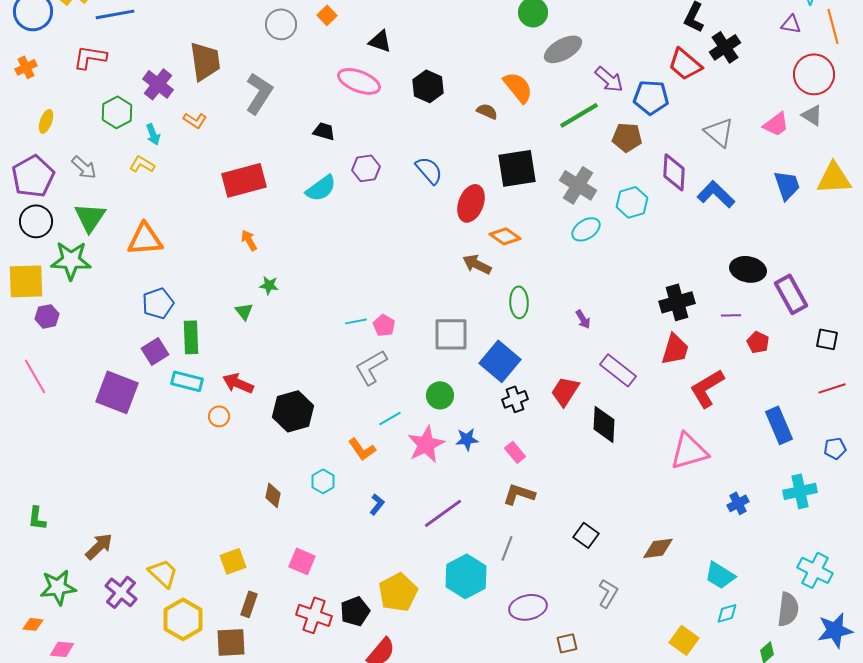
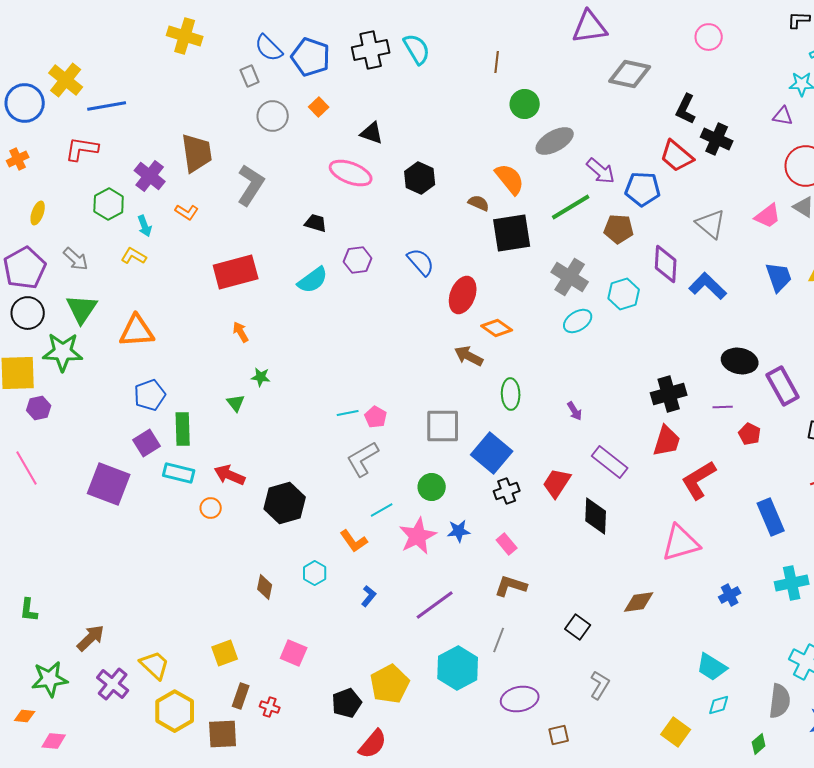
black cross: (725, 47) -> (717, 139), turned -32
black square: (517, 168) -> (512, 233), moved
brown diamond: (658, 548) -> (639, 602), moved
red cross: (314, 615) -> (270, 707), moved, size x0.6

